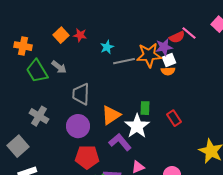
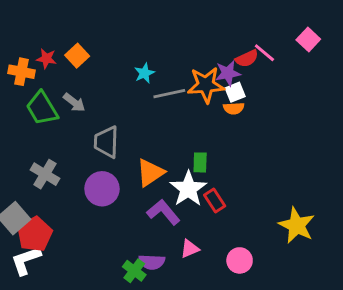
red star: (80, 35) -> (46, 59), moved
red rectangle: (174, 118) -> (215, 200), moved
red pentagon: (87, 157) -> (35, 234), moved, turned -30

